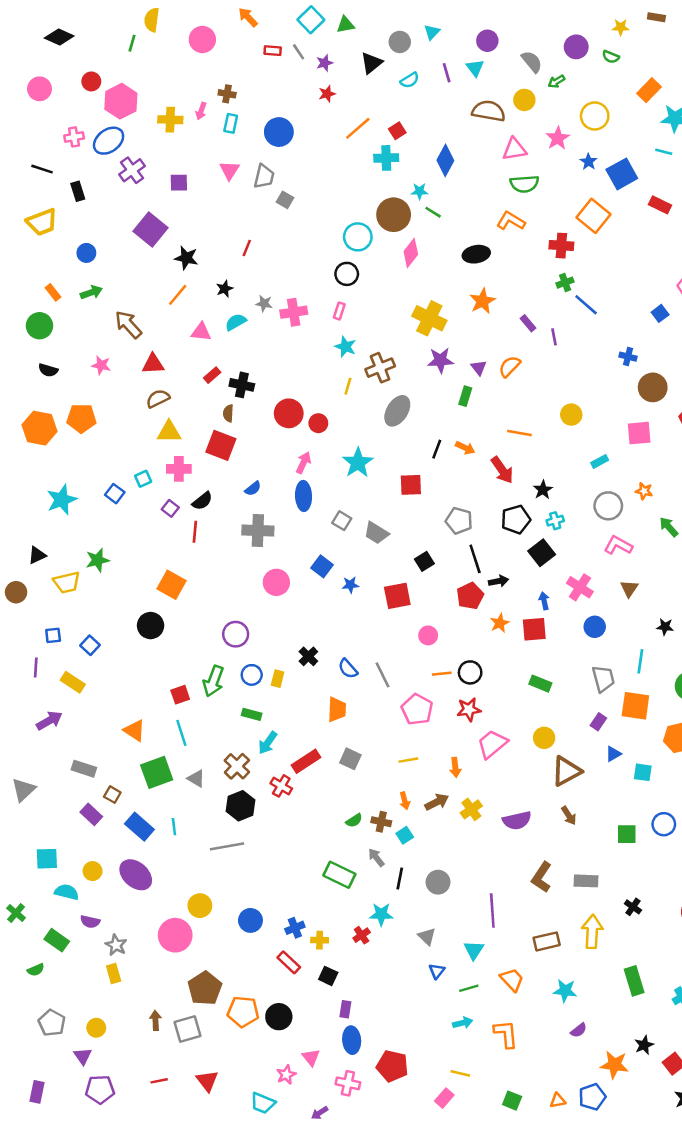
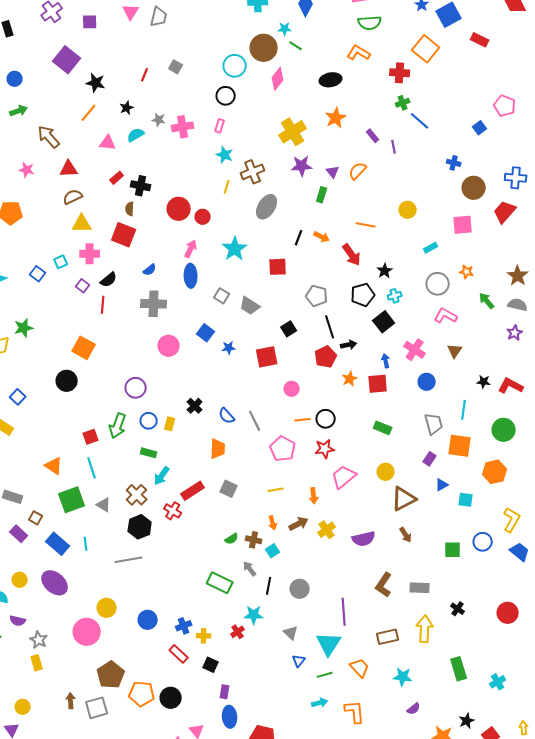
gray square: (285, 200) -> (176, 67), moved
yellow cross: (429, 318) -> (293, 132), turned 32
cyan triangle: (474, 950) -> (329, 644), size x1.5

